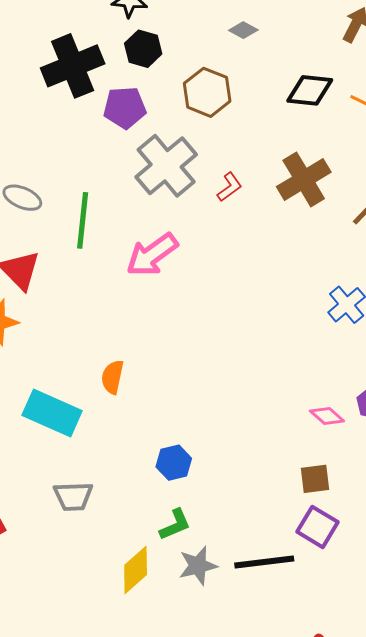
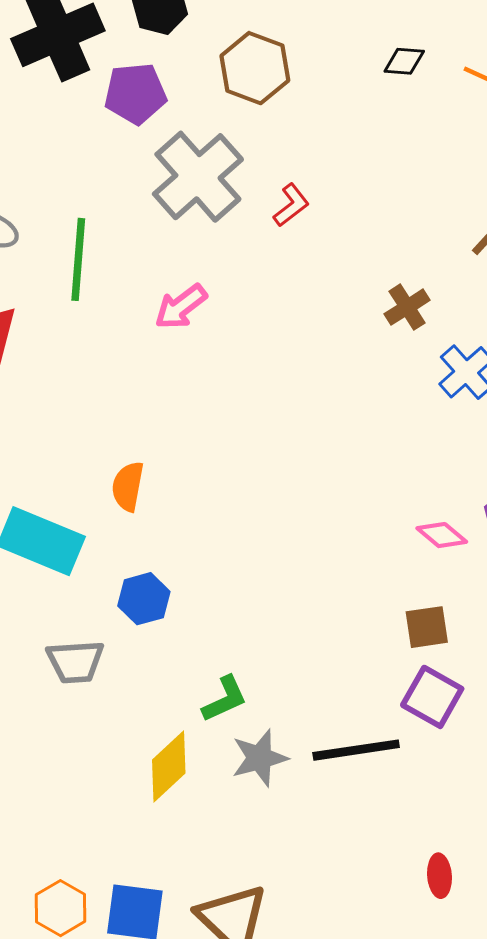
black diamond: (310, 90) -> (404, 61), size x0.6
brown cross: (304, 179) -> (407, 307), moved, size x0.6
pink arrow: (152, 255) -> (181, 307), size x0.7
blue hexagon: (174, 463) -> (144, 599), moved

